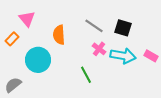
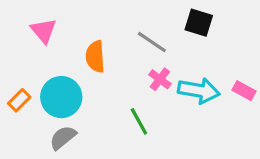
black square: (123, 28) -> (199, 23), moved
orange rectangle: (12, 39) -> (19, 100), moved
gray semicircle: (13, 85) -> (63, 137), moved

